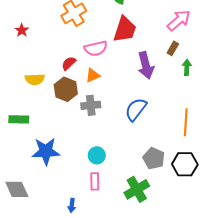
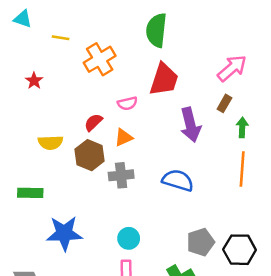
pink semicircle: (96, 48) -> (127, 103), size x0.7
blue semicircle: (136, 109) -> (178, 180), turned 70
orange line: (186, 122) -> (242, 169), moved
gray pentagon: (154, 158) -> (201, 242), turned 30

